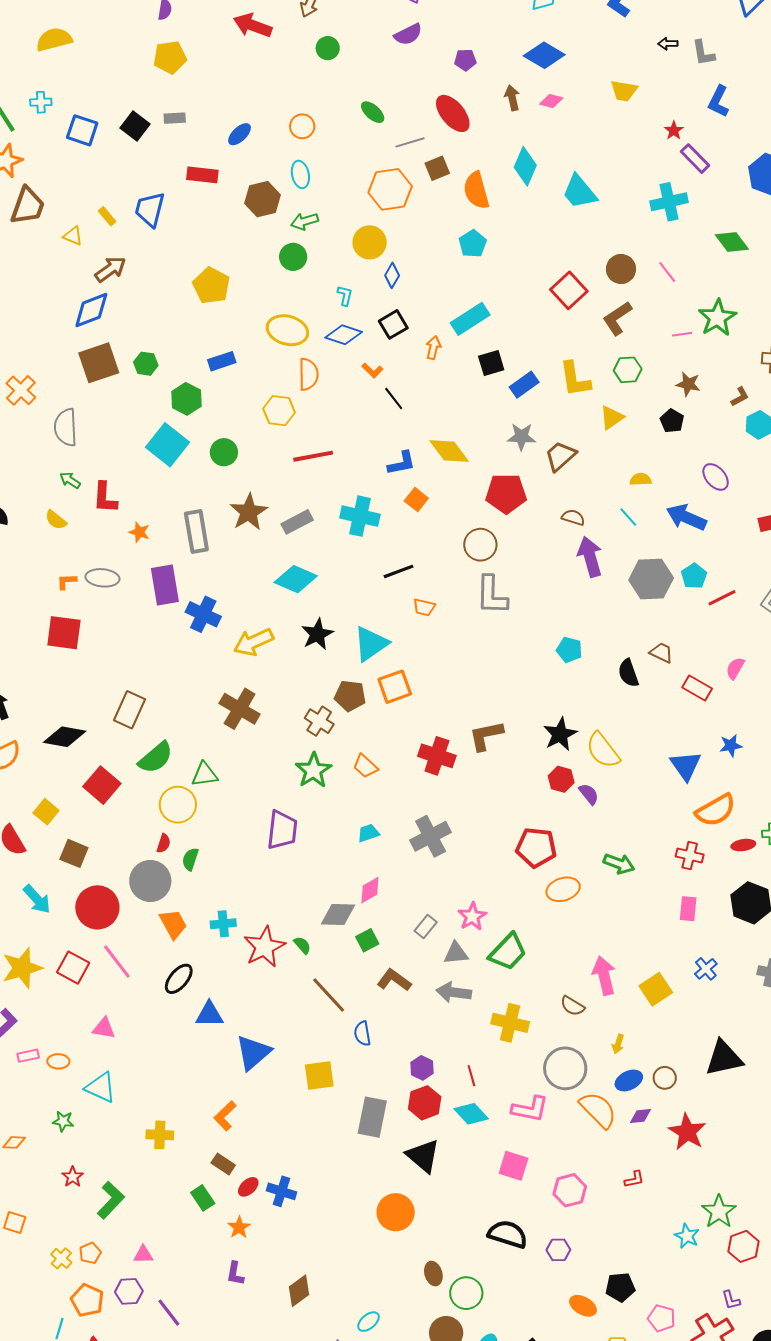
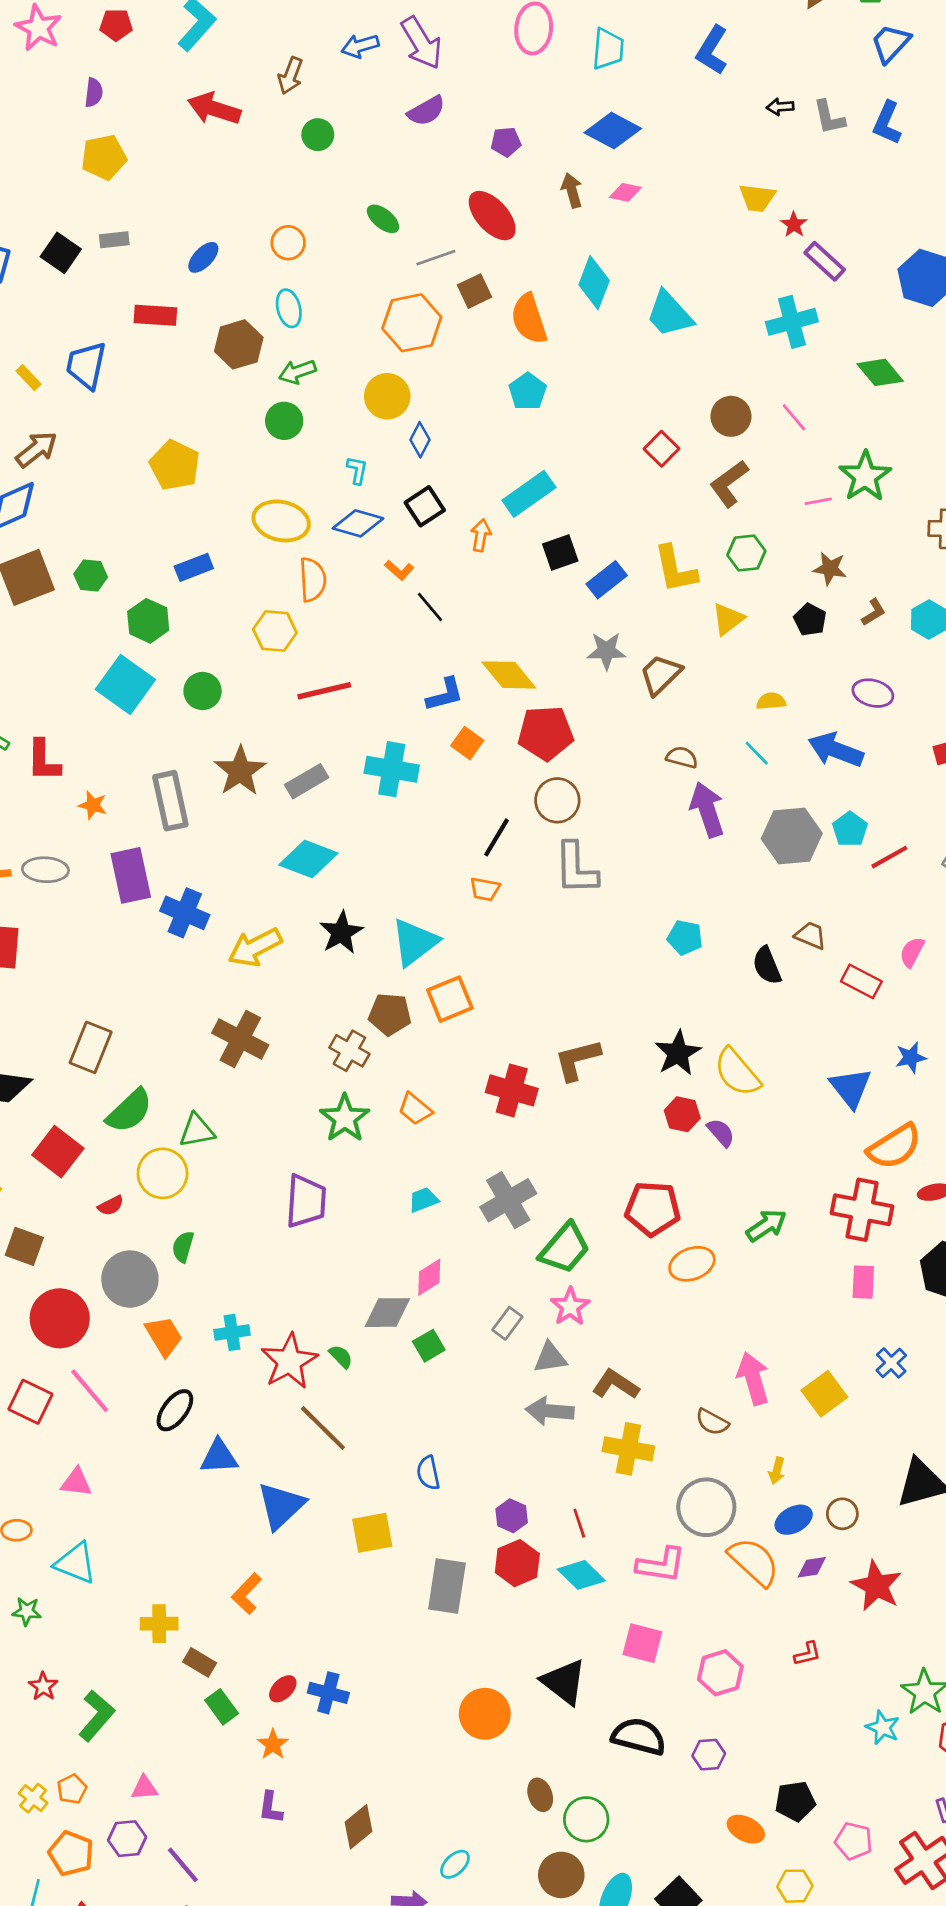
yellow trapezoid: (624, 91) -> (757, 198), moved
blue L-shape: (719, 101) -> (887, 123), moved
red square: (569, 290) -> (661, 449), size x0.7
brown L-shape: (740, 397) -> (874, 612), moved
purple ellipse: (716, 477) -> (873, 693), turned -32
red pentagon: (506, 493) -> (546, 733), moved
black line: (398, 571) -> (496, 837), moved, turned -36
red semicircle: (164, 843) -> (111, 1206), moved, turned 48
red cross: (690, 856) -> (862, 1210), size x1.6
green arrow: (619, 864) -> (766, 1225), turned -52
green trapezoid: (508, 952) -> (565, 1248), moved
brown L-shape: (394, 980) -> (616, 1384), moved
brown line: (329, 995) -> (323, 1428), moved
black triangle: (423, 1156) -> (564, 1682), moved
brown rectangle: (223, 1164) -> (200, 1662), moved

